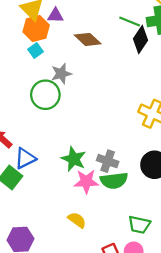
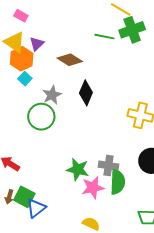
purple triangle: (55, 15) -> (37, 44), turned -35
black diamond: (141, 39) -> (86, 93), moved
blue triangle: (25, 158) -> (36, 208), moved
green semicircle: (114, 181) -> (118, 182), turned -70

